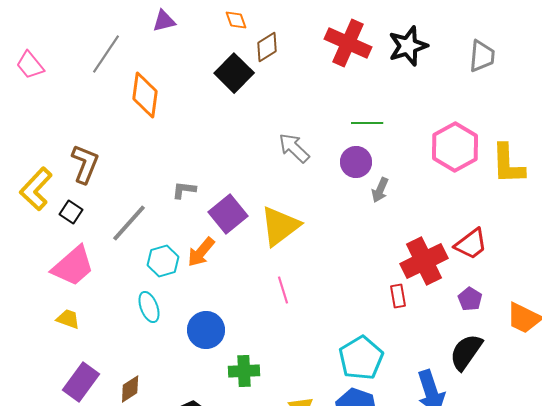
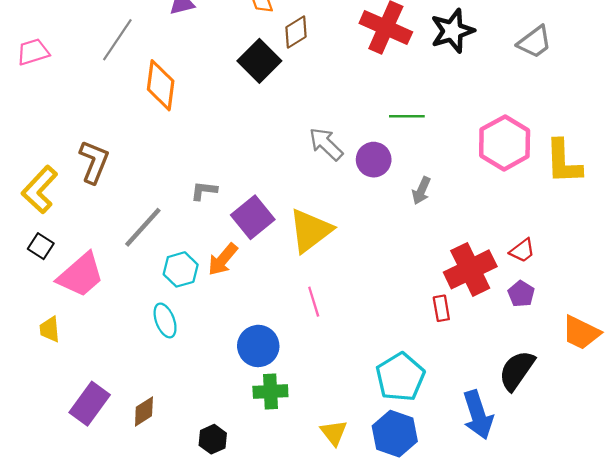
gray trapezoid: (482, 56) -> (535, 42), turned 48
pink trapezoid: (30, 65) -> (33, 52), turned 112
purple circle: (356, 162) -> (374, 160), moved
black square: (71, 212) -> (41, 246), moved
red trapezoid: (471, 244) -> (522, 251), size x0.7
purple pentagon: (470, 299) -> (521, 294), moved
yellow trapezoid: (68, 319) -> (50, 329), moved, turned -115
blue circle: (206, 330) -> (258, 346), moved

